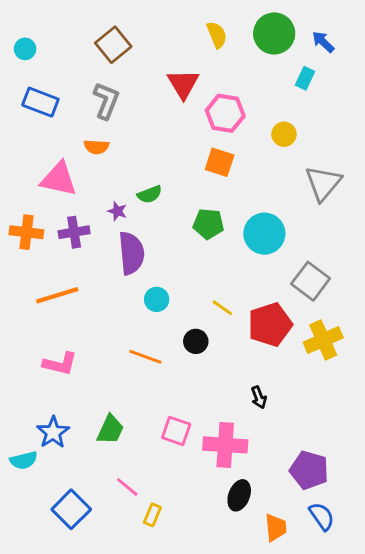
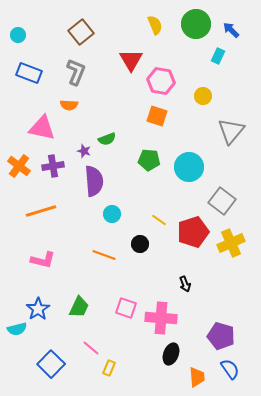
orange cross: (26, 232) -> (19, 166), turned 30

